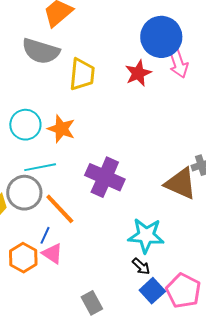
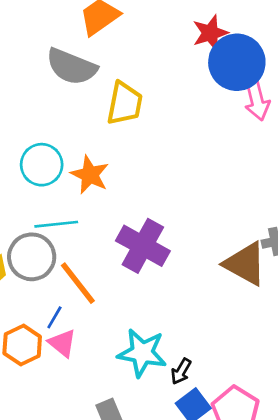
red star: (138, 73) -> (210, 33), moved
cyan star: (146, 236) -> (142, 353), moved
black arrow: (141, 266) -> (181, 371), turned 72

